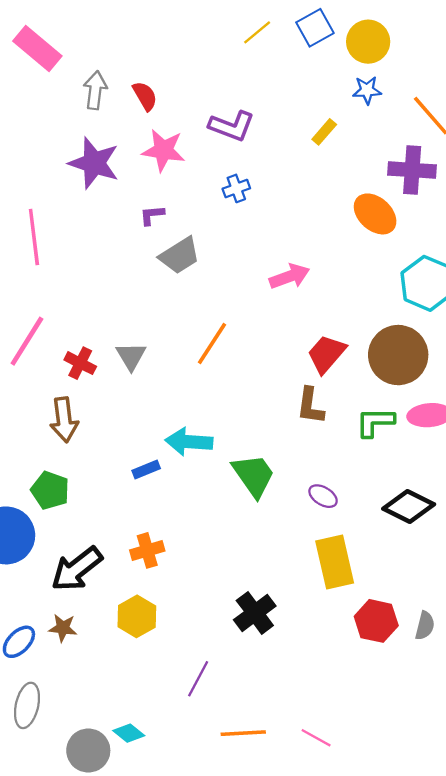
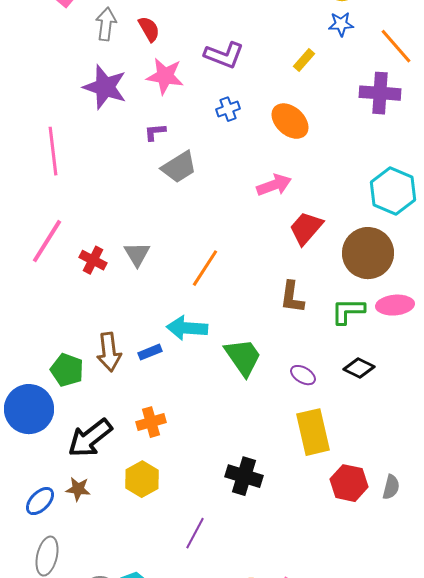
orange ellipse: (375, 214) -> (290, 121), moved
orange line: (212, 343) -> (205, 268), moved
red trapezoid: (326, 354) -> (306, 228), moved
brown arrow: (64, 420) -> (109, 352), moved
black diamond: (409, 507) -> (359, 368), moved, size x0.7
black cross: (255, 613) -> (244, 476), turned -36

